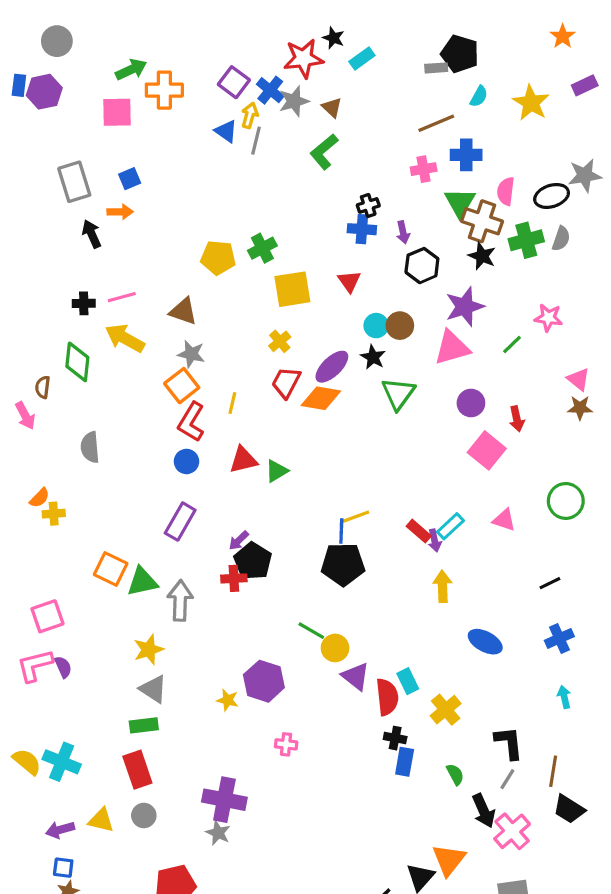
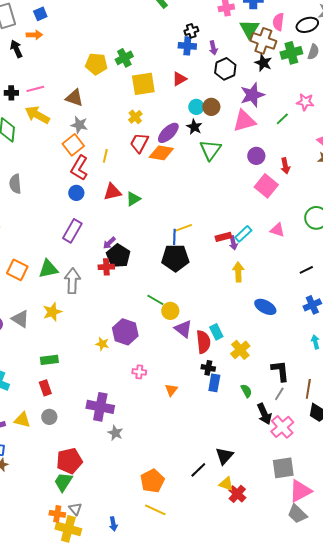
red triangle: (349, 281) -> (179, 79), turned 35
red rectangle: (419, 531) -> (223, 237), turned -56
orange square: (111, 569) -> (17, 270), moved
gray triangle: (153, 689) -> (20, 319), moved
red rectangle: (137, 770) -> (45, 388), size x0.7
gray star: (218, 833) -> (115, 433), moved
orange triangle: (449, 860) -> (171, 390), moved, size x0.6

